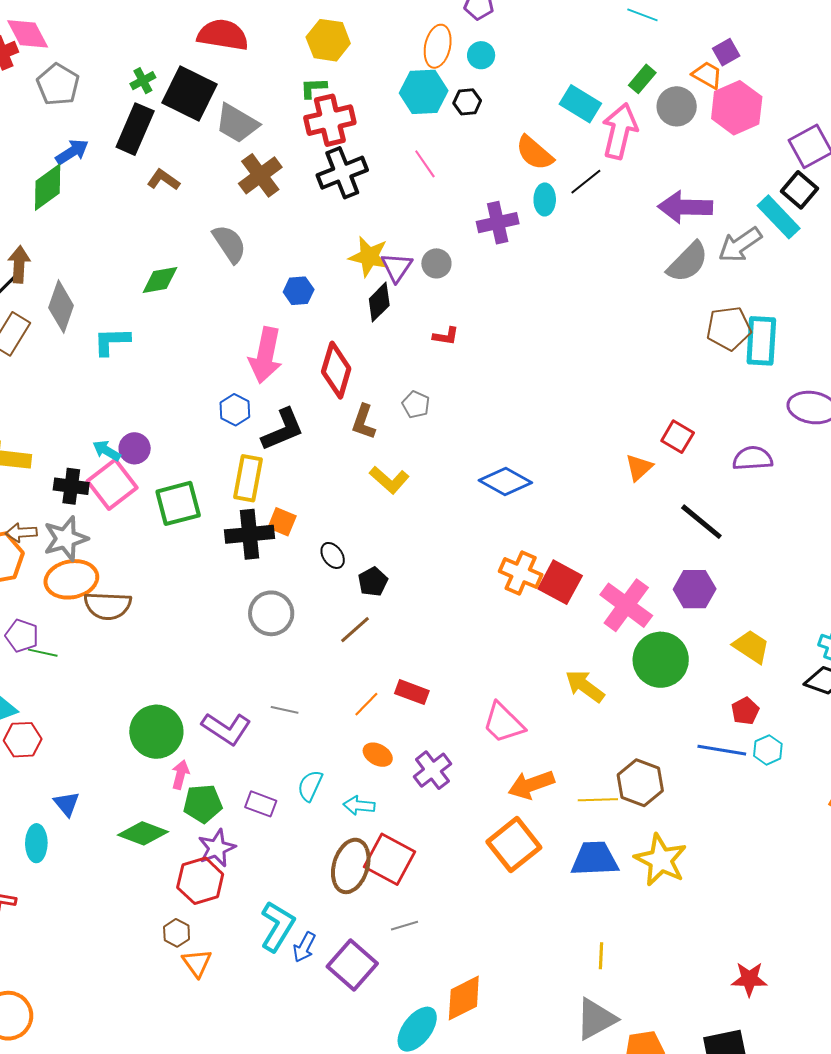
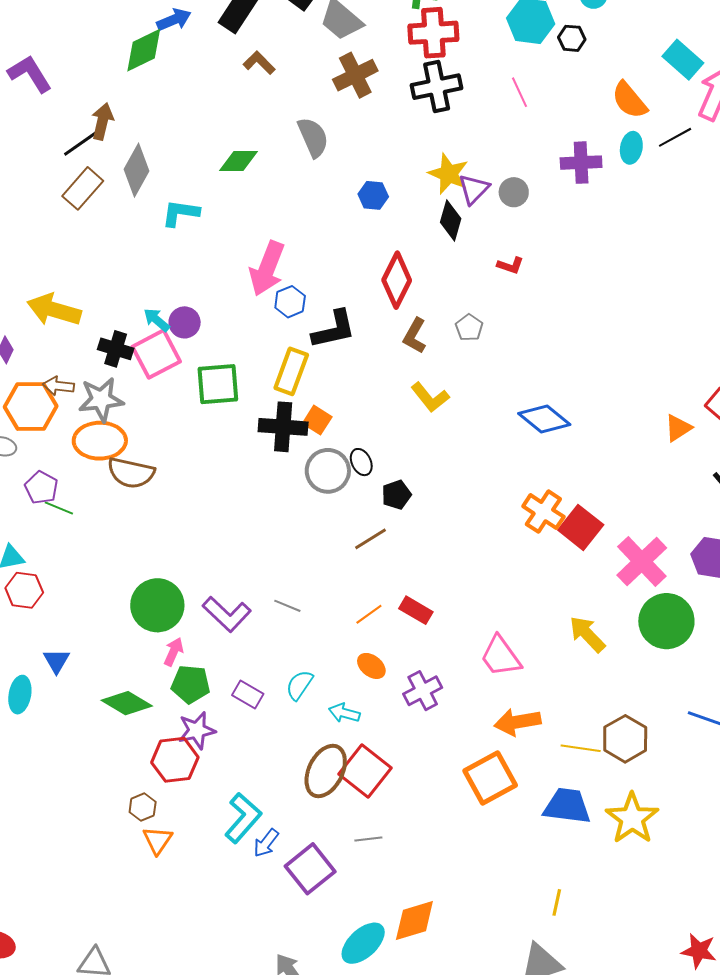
black diamond: (379, 302) -> (451, 220), turned -39
pink arrow: (265, 355) -> (267, 268), moved
gray circle: (271, 613) -> (328, 471), moved

